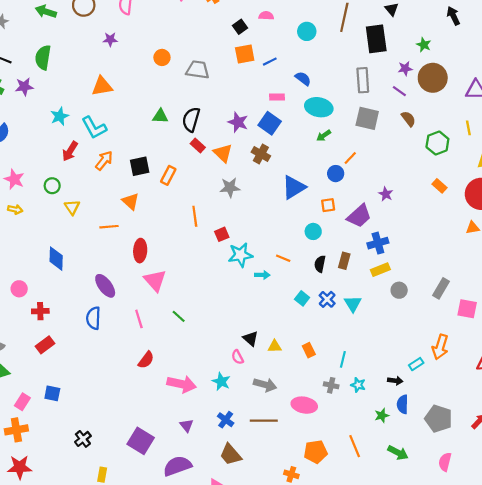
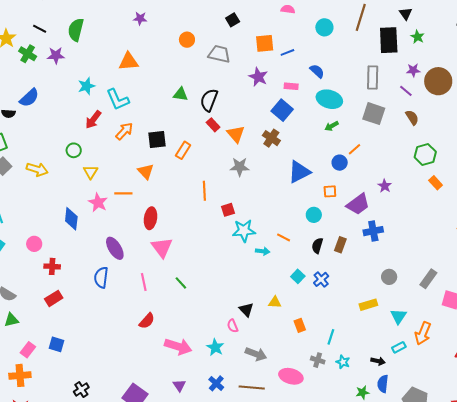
black square: (240, 27) -> (233, 20), moved
green star: (424, 45) -> (418, 37), moved
purple star: (238, 122) -> (258, 77), moved
green hexagon: (437, 143) -> (425, 155), moved
pink star: (14, 179) -> (98, 202), moved
yellow arrow: (15, 209) -> (37, 169), size x1.5
yellow rectangle: (380, 270) -> (368, 305), moved
cyan triangle: (353, 304) -> (398, 316), moved
yellow triangle: (275, 346) -> (275, 302), moved

